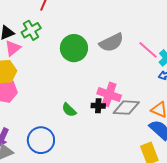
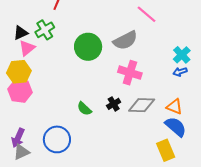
pink line: (148, 50) -> (147, 14), moved
pink cross: (109, 94) -> (130, 73), moved
black cross: (98, 106) -> (114, 104), turned -32

